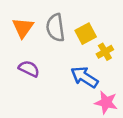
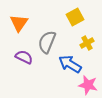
gray semicircle: (55, 28) -> (47, 42), moved, turned 30
yellow square: (86, 34) -> (75, 17), moved

